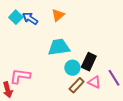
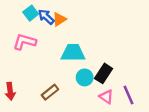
orange triangle: (58, 15) -> (59, 19), moved
pink L-shape: (20, 76) -> (25, 42), moved
brown rectangle: (77, 85) -> (50, 92), moved

